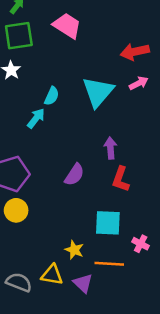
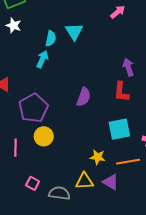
cyan triangle: (98, 92) -> (74, 32), moved, size x0.7
purple arrow: (110, 148) -> (128, 67), moved

